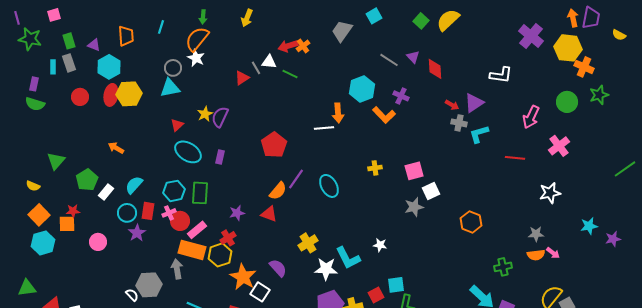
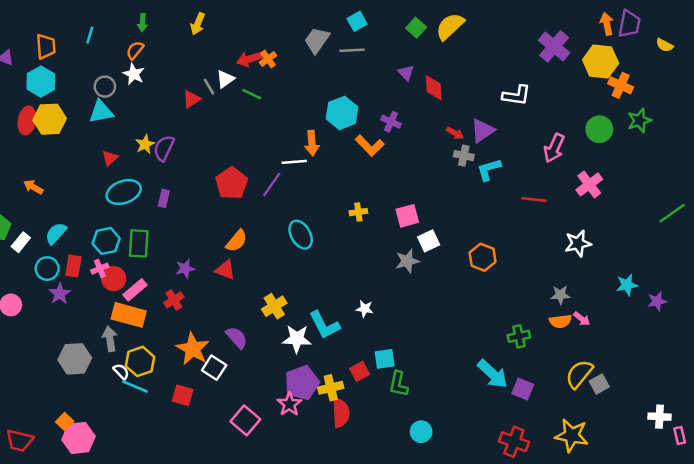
orange semicircle: (197, 39) -> (135, 50), size x0.6
gray line: (389, 60) -> (352, 50), moved, turned -36
white triangle: (269, 62) -> (225, 79), turned -42
cyan hexagon: (109, 67) -> (41, 82), moved
cyan ellipse: (188, 152) -> (124, 192), turned -52
purple line: (296, 179) -> (272, 184), moved
orange hexagon: (471, 222) -> (483, 257), moved
yellow hexagon: (220, 255) -> (140, 361), moved
white semicircle: (132, 295) -> (121, 371), moved

